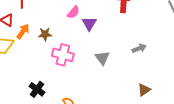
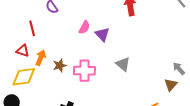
brown star: (45, 34) -> (60, 65), moved
gray arrow: (139, 48) -> (179, 69), moved, turned -96

